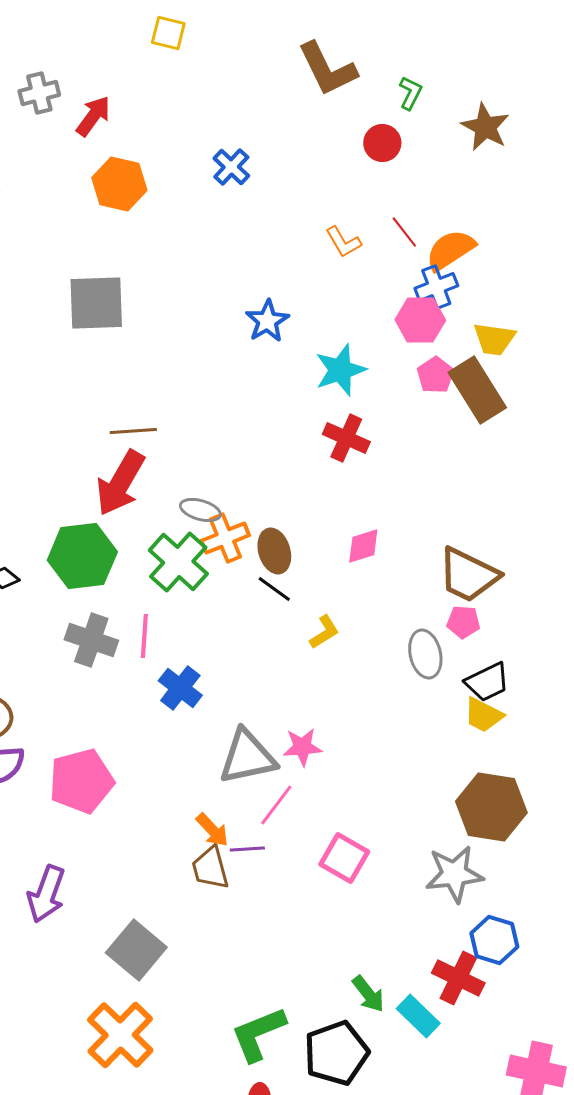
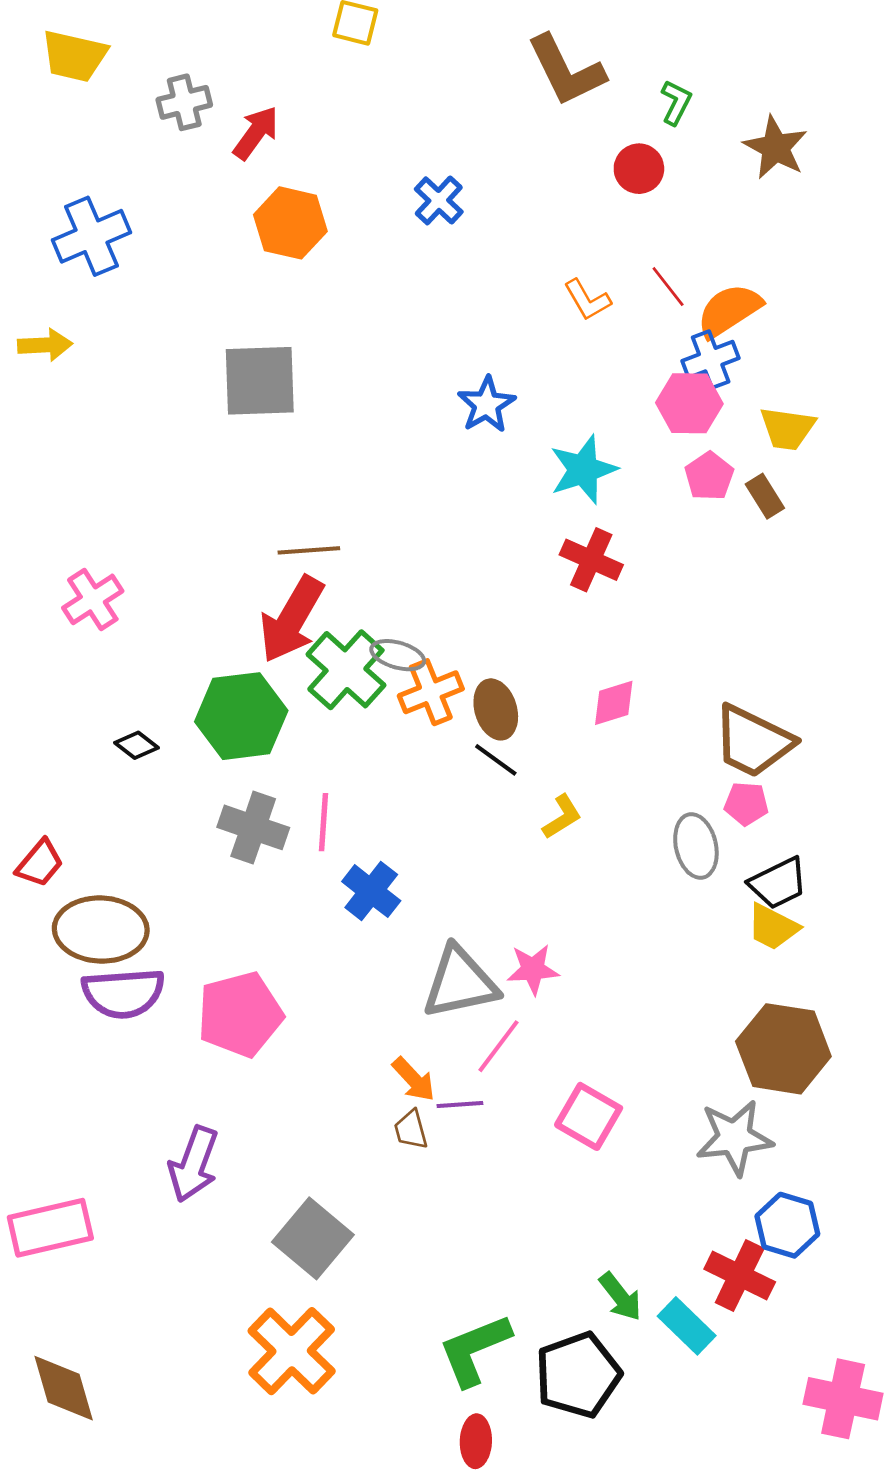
brown rectangle: (477, 390) -> (765, 496), size x0.5
green cross: (178, 562) -> (346, 670), moved
brown trapezoid: (210, 868) -> (411, 1130), size x0.7

